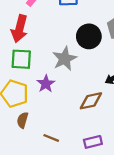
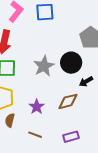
black circle: (89, 36) -> (71, 63), moved
purple star: (46, 84) -> (37, 107), moved

